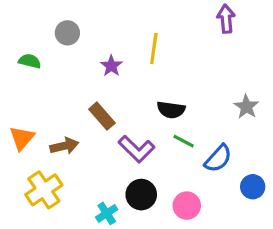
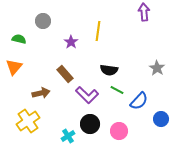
orange triangle: (22, 138) -> (14, 67), moved

